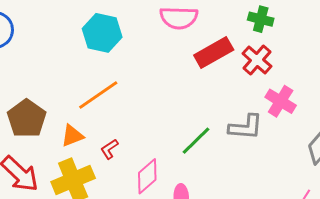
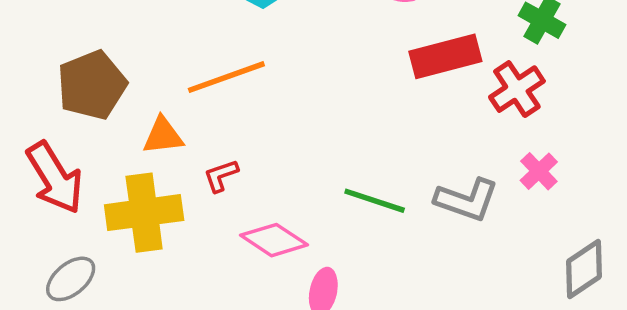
pink cross: (281, 101) -> (539, 171), size x0.7
green line: (196, 141) -> (375, 201), turned 48
pink diamond: (147, 176) -> (274, 240), turned 60

